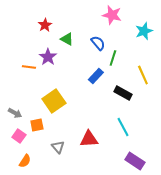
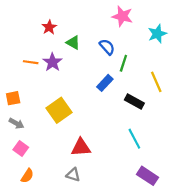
orange line: (29, 67) -> (31, 62), moved
orange square: (37, 125) -> (13, 98), moved
red triangle: (89, 139) -> (81, 147), moved
gray triangle: (58, 147) -> (73, 175), moved, turned -32

